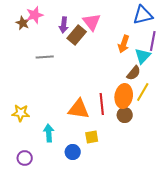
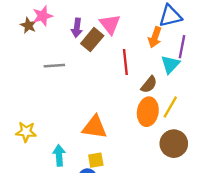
orange arrow: (124, 44) -> (155, 37), moved
brown semicircle: (134, 73) -> (149, 85), moved
red line: (102, 104) -> (125, 62), moved
brown circle: (125, 115) -> (174, 144), moved, size x1.5
yellow square: (92, 137) -> (96, 160), moved

